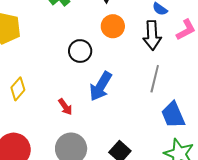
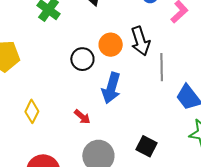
orange circle: (113, 26) -> (111, 45), moved
black arrow: (152, 35) -> (140, 41), moved

